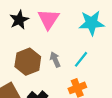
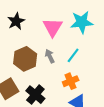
pink triangle: (48, 19) -> (53, 27), moved

